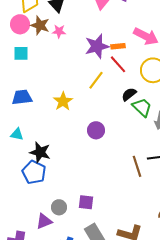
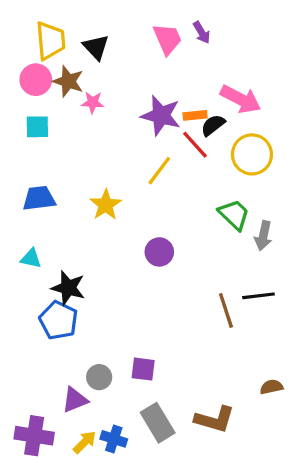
pink star: (59, 31) -> (93, 102), moved
purple star: (97, 46) -> (161, 115), turned 30
black semicircle: (129, 94) -> (213, 125), moved

